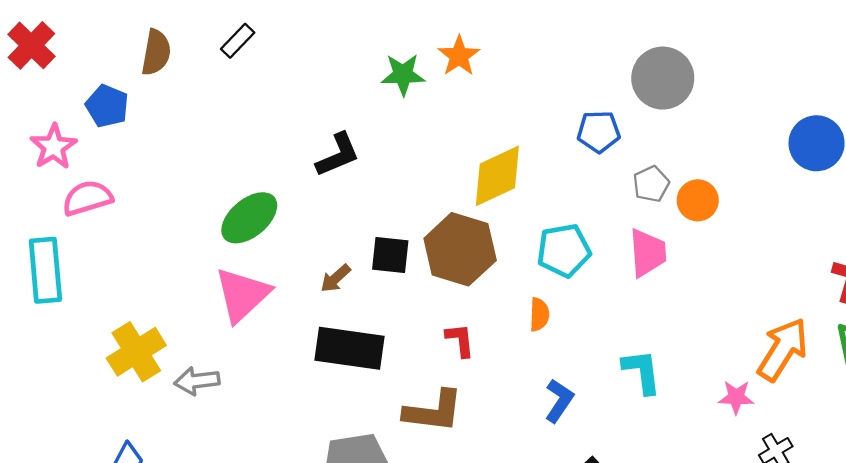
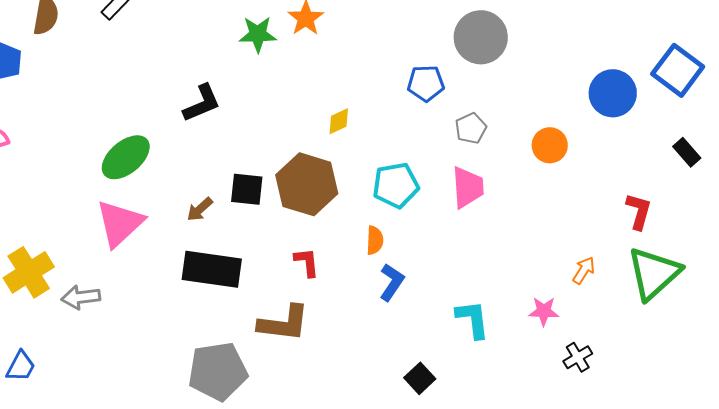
yellow diamond: (497, 176) -> (339, 121), size x0.5
orange circle: (698, 200) -> (550, 145), moved
orange arrow: (783, 349) -> (584, 270), size x0.5
cyan L-shape: (642, 372) -> (473, 319), moved
blue L-shape: (559, 401) -> (392, 282), moved

